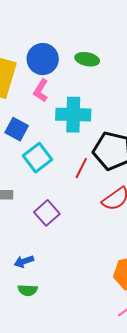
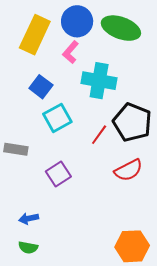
green ellipse: (87, 59) -> (121, 28), size x1.6

